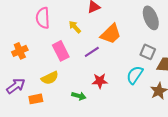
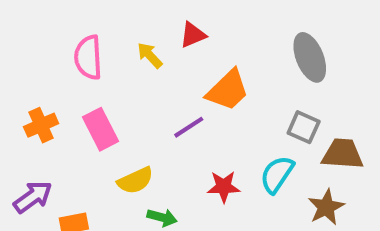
yellow arrow: (75, 27) -> (150, 55), moved
pink rectangle: (61, 51) -> (101, 129), moved
yellow semicircle: (50, 78) -> (135, 181), moved
red star: (100, 81) -> (224, 187), moved

